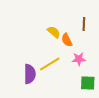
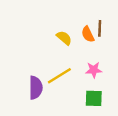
orange semicircle: (67, 40) -> (88, 34), moved
green square: (88, 83) -> (94, 98), moved

